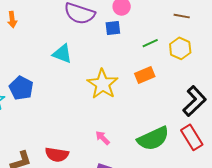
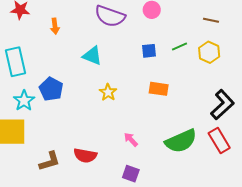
orange arrow: (12, 20) -> (55, 26), moved
blue square: (113, 28) -> (149, 51), moved
orange rectangle: (145, 75) -> (159, 89), moved, turned 30
yellow star: (103, 84) -> (108, 92), moved, size x0.6

